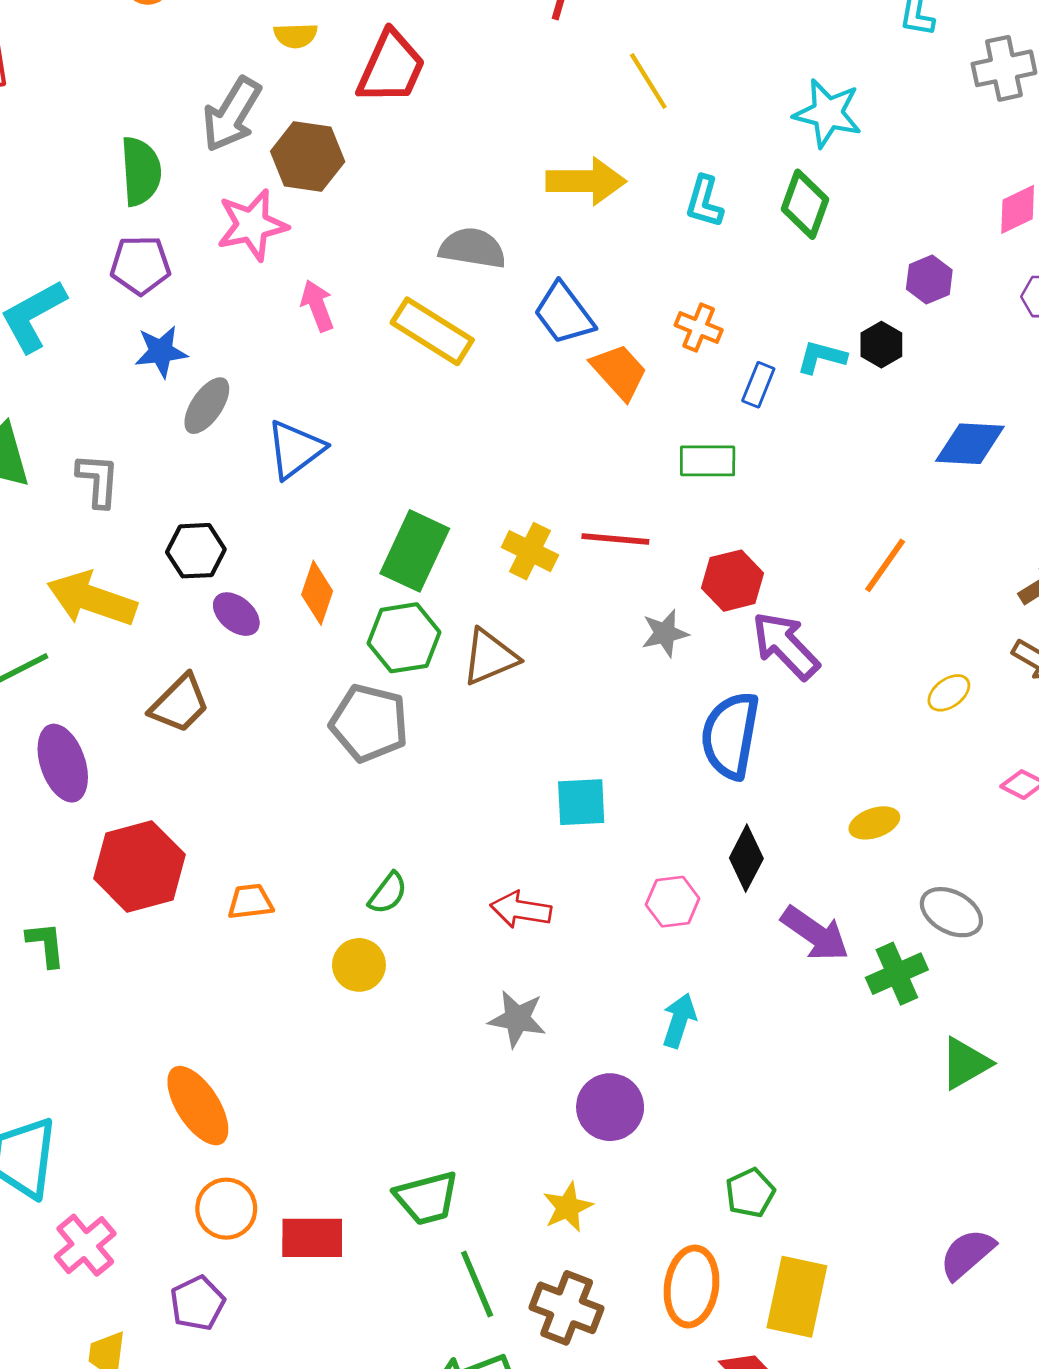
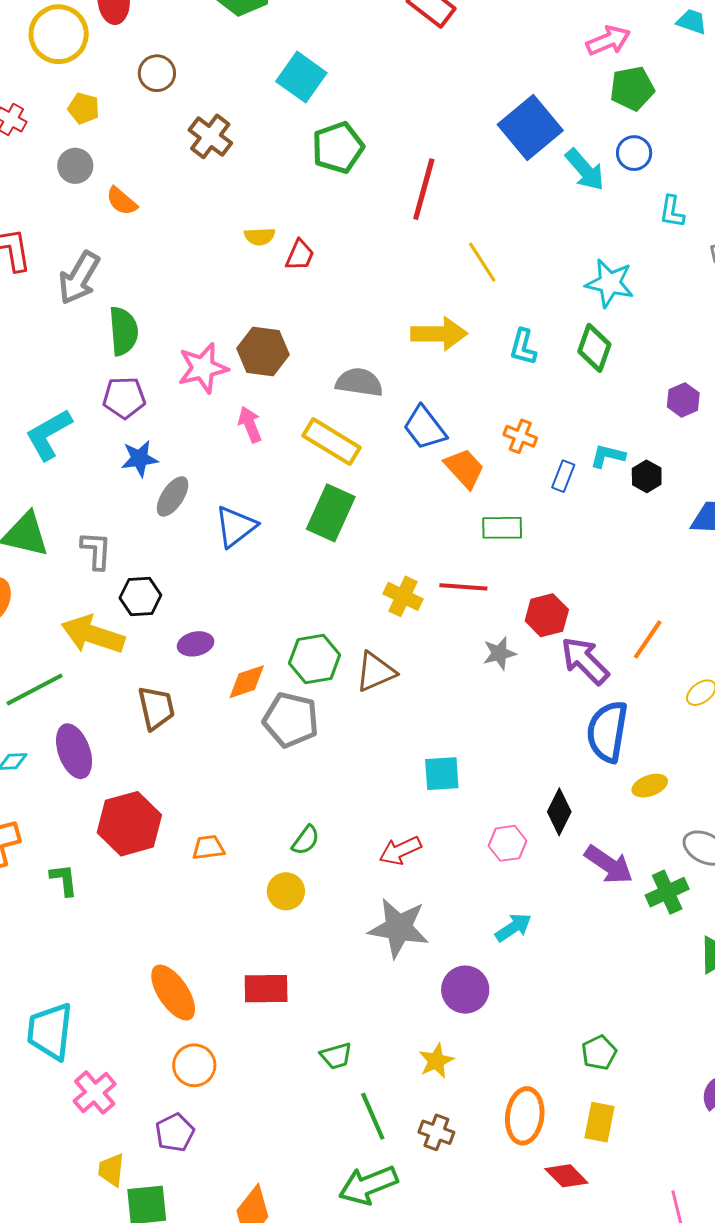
yellow semicircle: (296, 36) -> (260, 236), moved
red trapezoid: (391, 67) -> (300, 255), size x0.6
gray arrow: (232, 114) -> (79, 278), moved
brown hexagon: (308, 157) -> (263, 352), moved
black hexagon: (881, 345) -> (647, 476), moved
green rectangle: (708, 461) -> (502, 528), moved
black hexagon: (196, 551) -> (140, 597), moved
green rectangle: (415, 551) -> (331, 513), moved
orange line: (885, 565) -> (648, 639), moved
orange diamond: (317, 593) -> (247, 682), moved, turned 54
purple ellipse: (236, 614) -> (196, 644), turned -52
brown trapezoid: (180, 704) -> (156, 708), turned -57
blue semicircle: (730, 735) -> (607, 732), moved
red arrow: (521, 910) -> (400, 851), turned -33
gray star: (517, 1019) -> (399, 928), size x1.5
cyan arrow: (679, 1020) -> (513, 927), turned 39
green pentagon: (750, 1193) -> (599, 1053), moved
green trapezoid: (427, 1198) -> (336, 1056), size x0.7
red rectangle: (312, 1238) -> (266, 989), moved
yellow rectangle: (797, 1297) -> (599, 1122), size x0.7
brown cross: (567, 1308) -> (436, 1132), size x0.7

